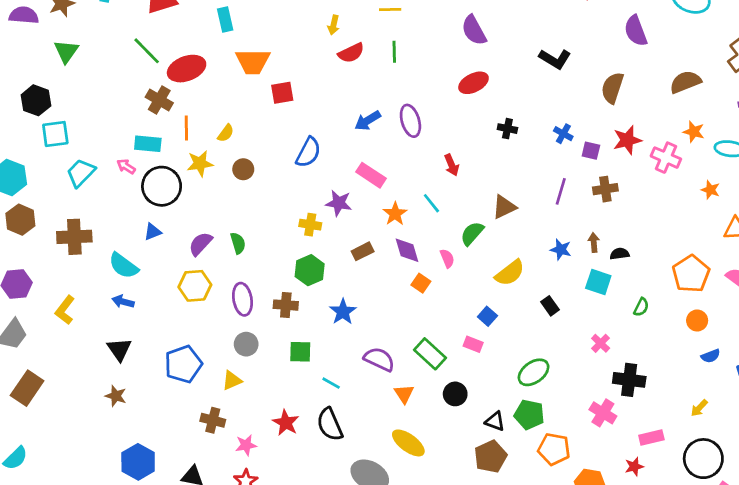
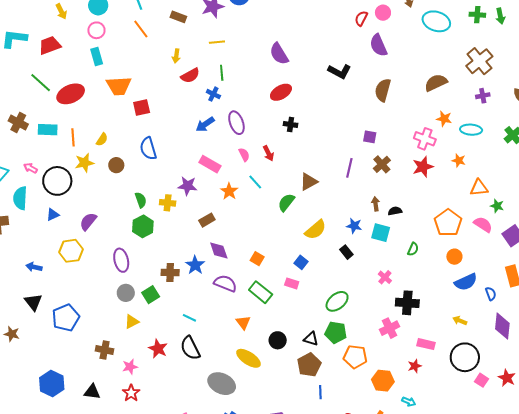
purple semicircle: (636, 31) -> (378, 45), moved
brown cross: (159, 100) -> (18, 122), moved
black cross: (507, 129) -> (291, 124), moved
blue cross: (563, 134) -> (213, 94), moved
red star: (627, 140) -> (423, 167), moved
cyan rectangle: (148, 144) -> (48, 130), moved
blue semicircle: (308, 152) -> (148, 148), moved, turned 140
brown cross: (605, 189) -> (382, 164), turned -30
green semicircle: (238, 243) -> (141, 200), moved
purple diamond: (407, 250) -> (219, 251), moved
blue star: (561, 250) -> (354, 226), moved
pink semicircle: (447, 258) -> (244, 155), moved
cyan semicircle: (123, 266) -> (20, 198), moved, turned 60
green hexagon: (310, 270) -> (143, 226), moved
orange square: (421, 283) -> (257, 259), moved
yellow hexagon: (195, 286) -> (71, 251), moved
brown cross: (286, 305) -> (170, 272), moved
green square: (300, 352) -> (151, 295), moved, turned -30
blue semicircle: (711, 356) -> (466, 282), size x1.6
purple semicircle: (379, 359) -> (225, 283), moved
blue pentagon: (183, 364) -> (66, 318), moved
yellow triangle: (232, 381) -> (132, 322), moved
black circle: (455, 394) -> (278, 340), moved
brown star: (116, 396) -> (12, 334), moved
yellow arrow: (699, 408) -> (460, 321), turned 72
pink cross: (603, 413) -> (390, 328), turned 36
pink rectangle: (651, 438) -> (426, 344), turned 30

